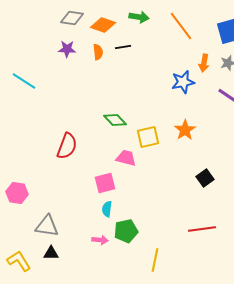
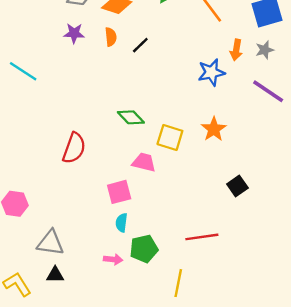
black line: (123, 47) -> (140, 45), moved, turned -35
yellow square: (148, 137) -> (170, 137), turned 30
red line: (202, 229) -> (202, 237), moved

